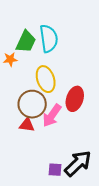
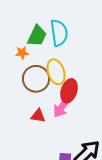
red ellipse: (75, 99) -> (69, 91), moved
brown circle: (32, 104) -> (36, 79), moved

